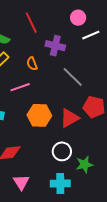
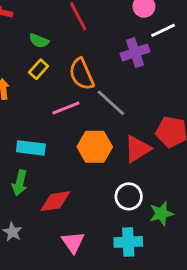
purple cross: (55, 46) -> (135, 53), moved, turned -30
orange semicircle: (32, 64) -> (81, 74), size x1.6
gray line: (73, 77) -> (111, 103), moved

